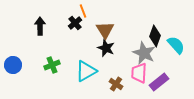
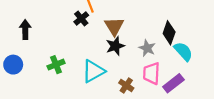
black arrow: (40, 26) -> (25, 29), moved
cyan semicircle: (176, 45) -> (183, 51), moved
black star: (106, 48) -> (115, 46), turned 30
gray star: (144, 53) -> (147, 48), moved, size x0.7

